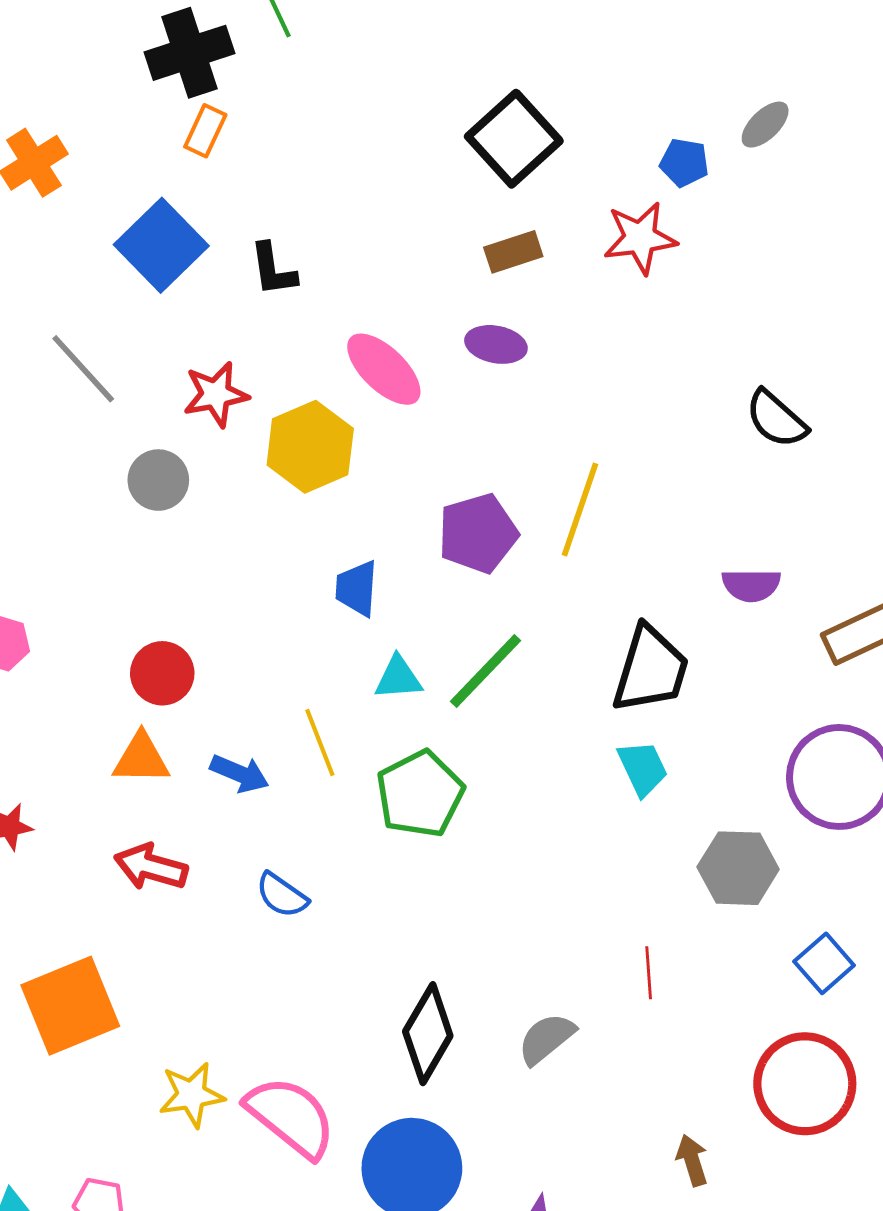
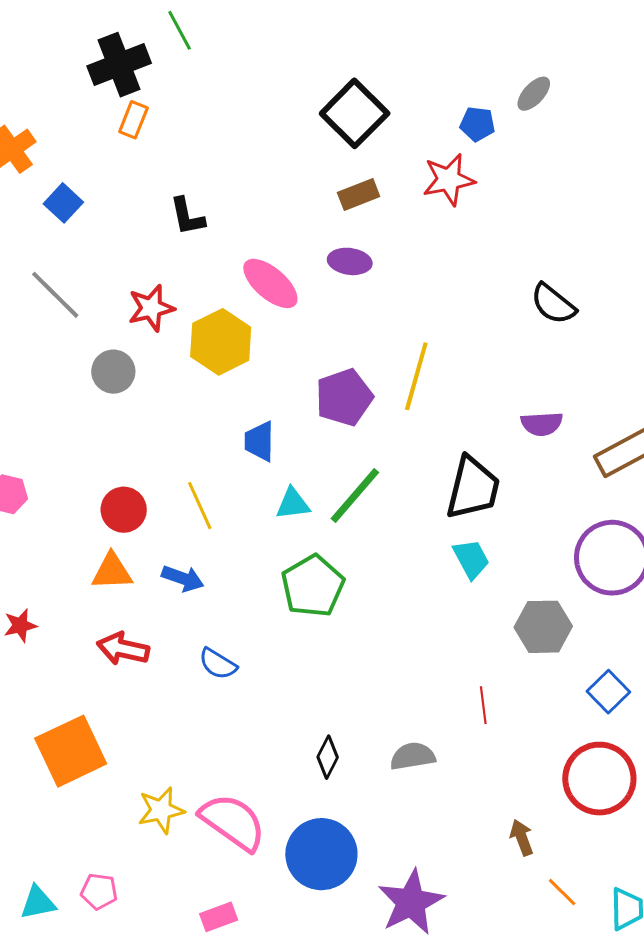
blue square: (161, 245) -> (63, 203), moved, size x0.6
yellow line: (320, 742) -> (200, 506), moved
black diamond: (428, 1034) -> (328, 757), size x0.6
gray semicircle: (546, 1039) -> (413, 756), turned 33

